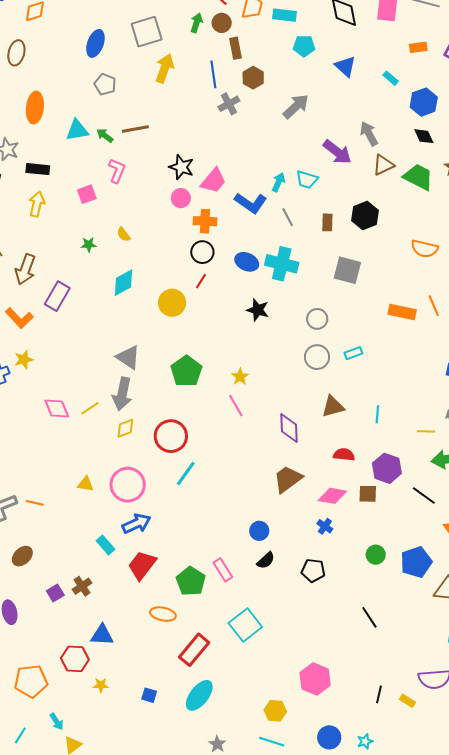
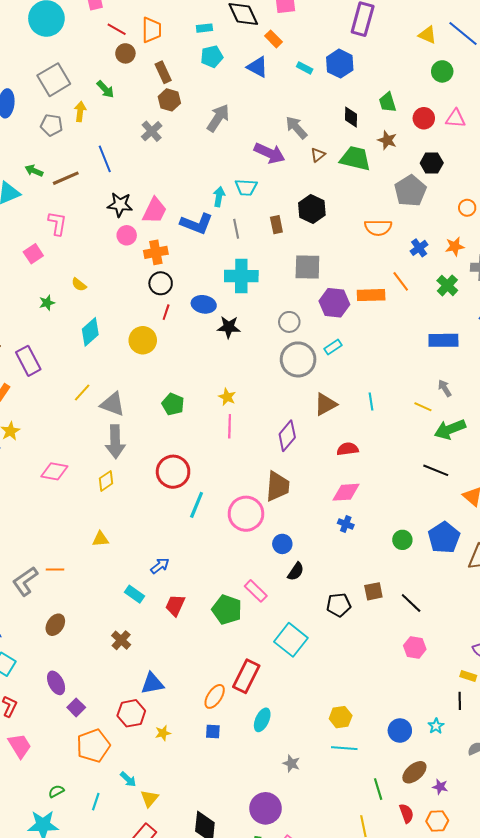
cyan rectangle: (285, 15) -> (204, 28), moved, size x0.7
green arrow: (197, 23) -> (105, 89), moved, turned 132
orange rectangle: (418, 47) -> (274, 39), moved, turned 66
brown rectangle: (236, 48) -> (163, 72), moved
yellow arrow: (165, 68) -> (80, 112), size x0.7
blue line: (213, 74) -> (105, 159), moved
gray pentagon: (105, 84) -> (51, 125), moved
blue hexagon: (424, 102) -> (340, 64), moved
green arrow: (105, 136) -> (34, 171), moved
black diamond: (424, 136) -> (351, 117), turned 40
brown triangle: (383, 165) -> (318, 155), size x0.7
gray line: (288, 217) -> (236, 229), turned 30
blue ellipse: (247, 262) -> (204, 304), moved
purple rectangle: (57, 296) -> (28, 361), turned -44
gray circle: (317, 357) -> (298, 359), size x1.4
green pentagon: (186, 371) -> (173, 404), size x0.7
pink line: (236, 405) -> (230, 426), turned 45
pink diamond: (57, 408) -> (54, 471), turned -44
yellow line: (90, 408) -> (82, 392), moved
yellow diamond: (125, 428) -> (106, 481), moved
purple diamond: (289, 428) -> (287, 436), turned 56
yellow line: (426, 431) -> (423, 407), turned 36
purple hexagon: (387, 468) -> (334, 303), moved
brown trapezoid: (288, 479) -> (278, 486), moved, turned 144
pink circle: (128, 485) -> (246, 514), moved
brown square: (368, 494) -> (373, 591), moved
blue arrow: (136, 524) -> (160, 566), size x0.7
red trapezoid: (142, 565) -> (175, 605), size x0.7
black pentagon: (313, 570) -> (339, 605), moved
purple square: (55, 593) -> (76, 707), moved
orange ellipse: (163, 614) -> (215, 696), moved, turned -55
pink hexagon: (315, 679) -> (415, 647), moved, size x0.7
black line: (379, 694) -> (460, 701), moved
cyan ellipse: (199, 695) -> (262, 720), size x0.7

